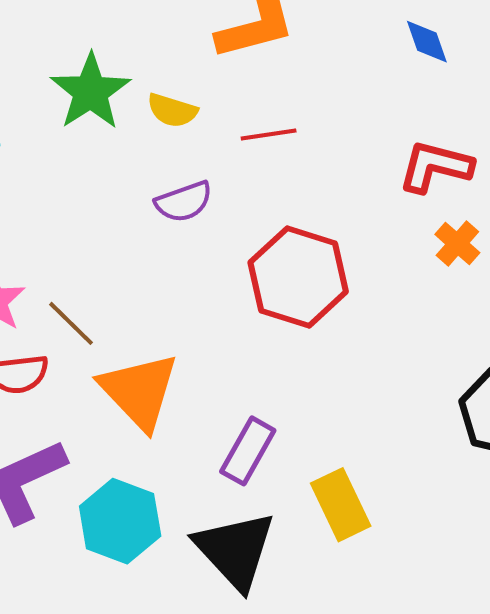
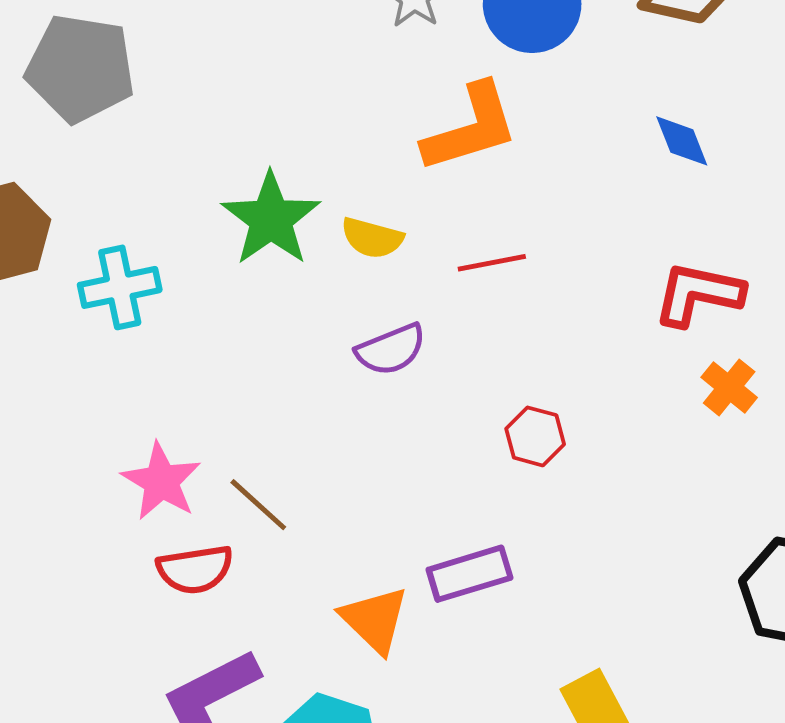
red hexagon: (298, 277) -> (535, 436), size x0.5
orange triangle: (139, 391) -> (375, 620), moved, size x0.7
purple rectangle: (248, 451) -> (470, 574), moved, turned 46

